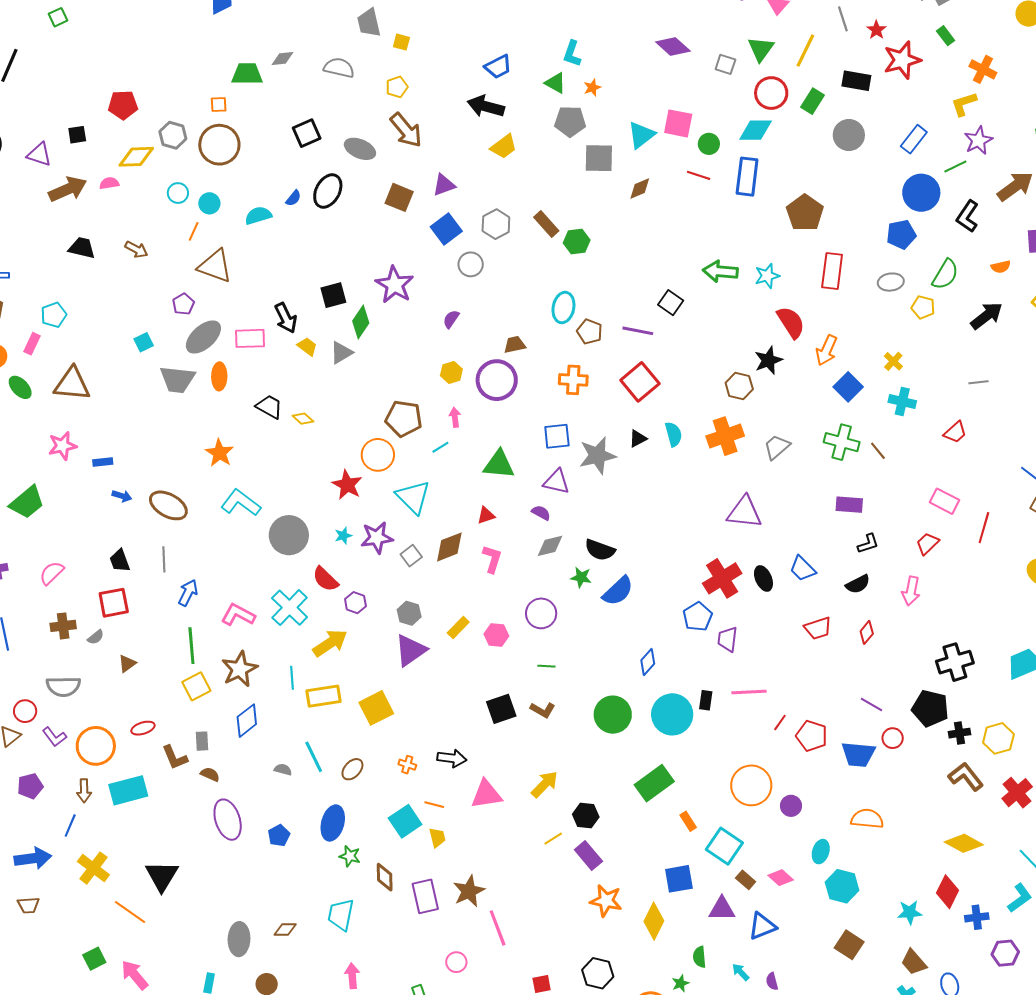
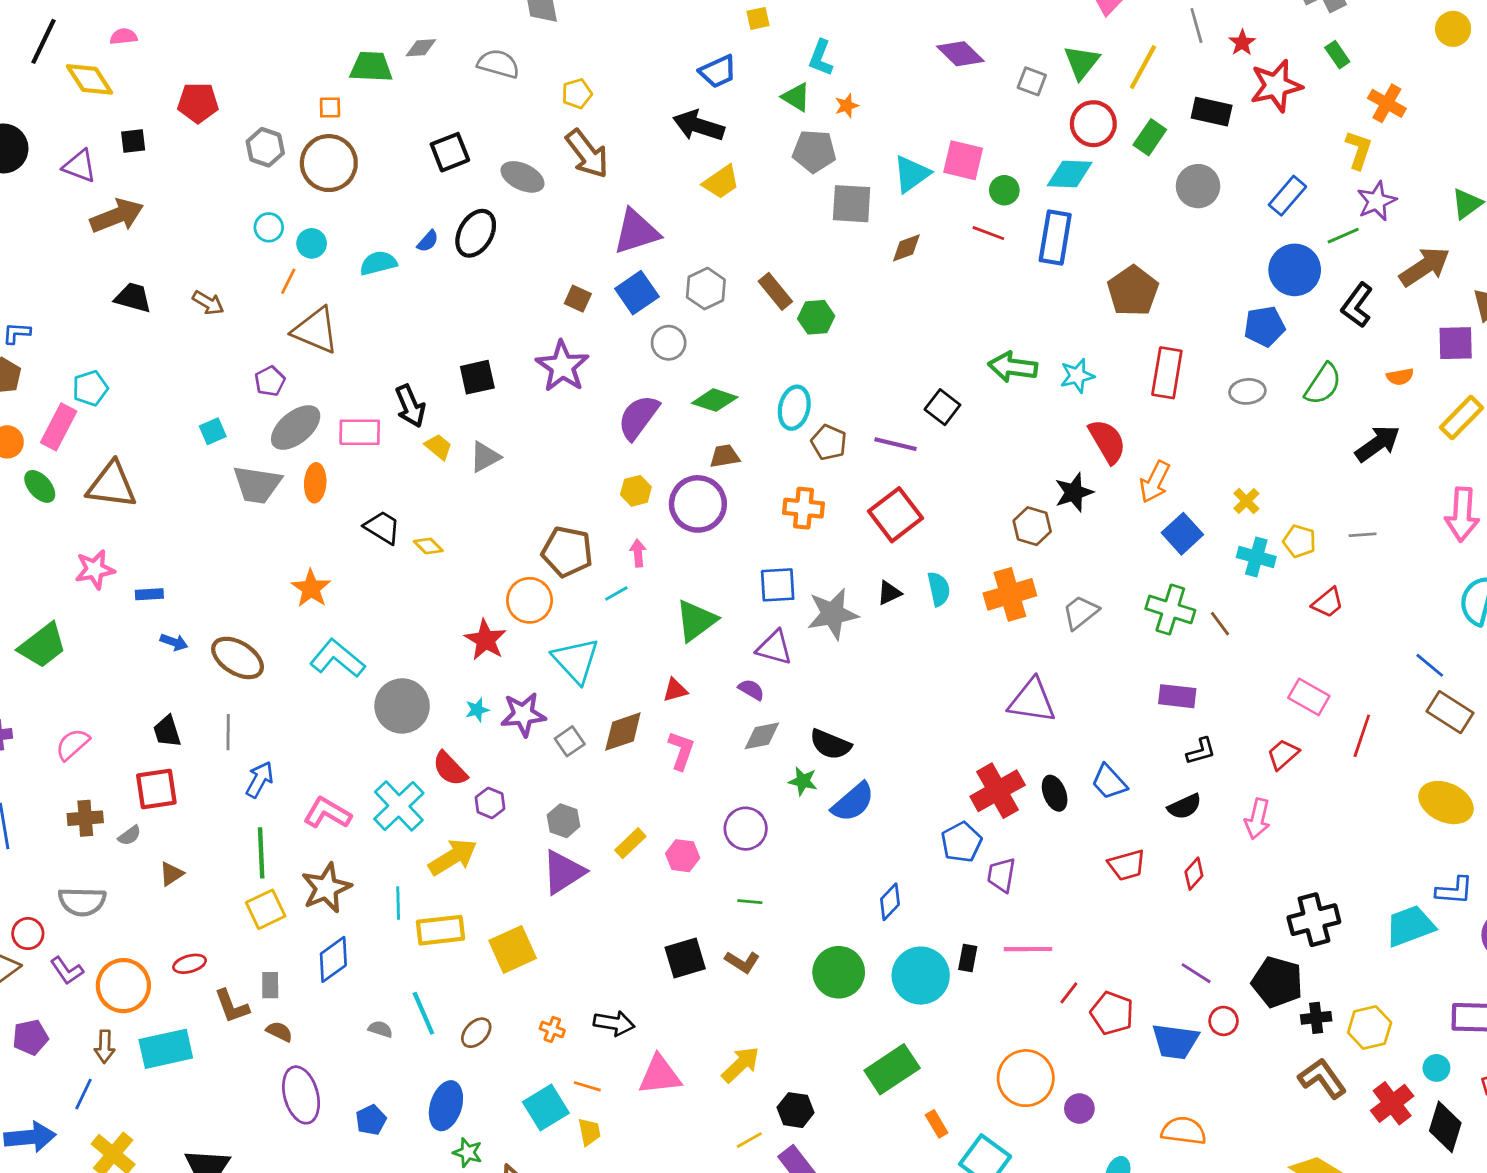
yellow square: (401, 42) -> (758, 18), moved, turned -30
yellow L-shape: (964, 104) -> (1359, 150), turned 124
yellow diamond: (136, 157) -> (89, 79), moved, turned 57
pink semicircle: (109, 183) -> (123, 36), moved
purple triangle: (444, 185) -> (636, 232), size x1.5
brown square: (399, 197) -> (578, 299), moved, size x0.7
yellow pentagon: (923, 307) -> (1299, 541), moved
purple semicircle: (451, 319) -> (638, 417), size x1.8
green diamond: (361, 322) -> (715, 400), moved, turned 72
pink rectangle: (32, 344) -> (59, 427), size x1.5
green triangle: (499, 464) -> (696, 620), turned -44

